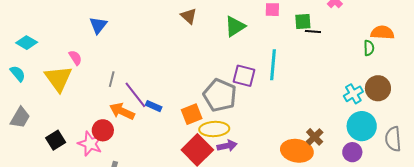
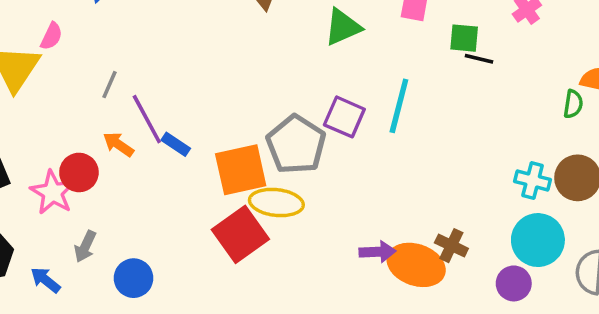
pink semicircle: (75, 58) -> (51, 36), turned 49
cyan cross: (353, 94) -> (533, 180), turned 36
orange arrow: (122, 111) -> (118, 144), size x0.7
orange square: (192, 114) -> (241, 170), size x1.4
brown cross: (315, 137) -> (451, 246), turned -30
purple arrow: (227, 146) -> (377, 252), moved

